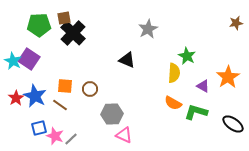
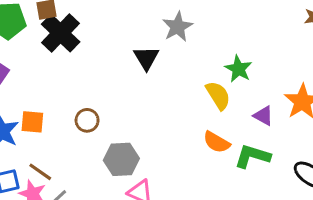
black triangle: (127, 60) -> (146, 58), moved, turned 36
yellow semicircle: (174, 73) -> (218, 95), turned -36
orange square: (65, 86) -> (32, 122), moved
brown line: (60, 105) -> (40, 172), moved

